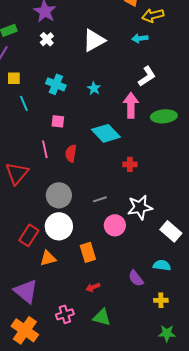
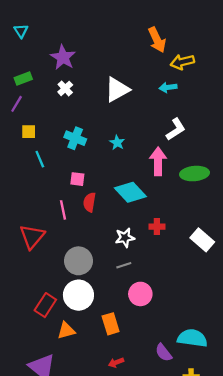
red semicircle: (71, 153) -> (90, 202), moved
white star: (140, 207) -> (125, 238), moved, size x0.7
white rectangle: (171, 231) -> (202, 240), moved
cyan semicircle: (162, 265) -> (192, 338), size x1.5

